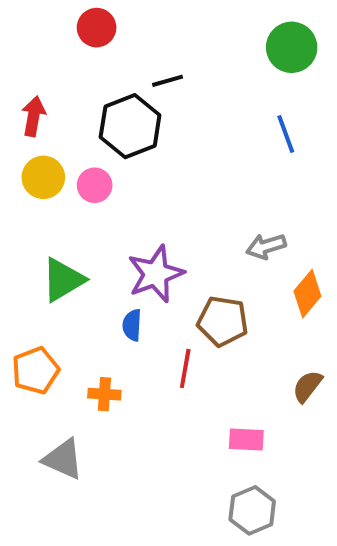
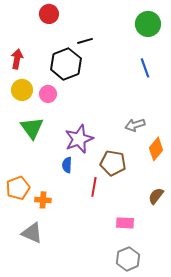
green triangle: (63, 280) -> (32, 128), moved, turned -35
orange cross: (104, 394) -> (43, 200), moved

